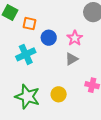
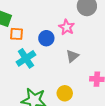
orange square: (29, 24) -> (17, 34), moved
pink star: (75, 38) -> (67, 27), moved

